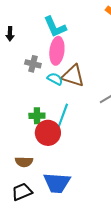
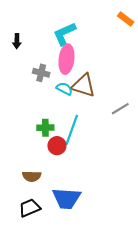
cyan L-shape: (55, 27) -> (64, 34), turned 90
red circle: (48, 133) -> (57, 146), size x0.7

